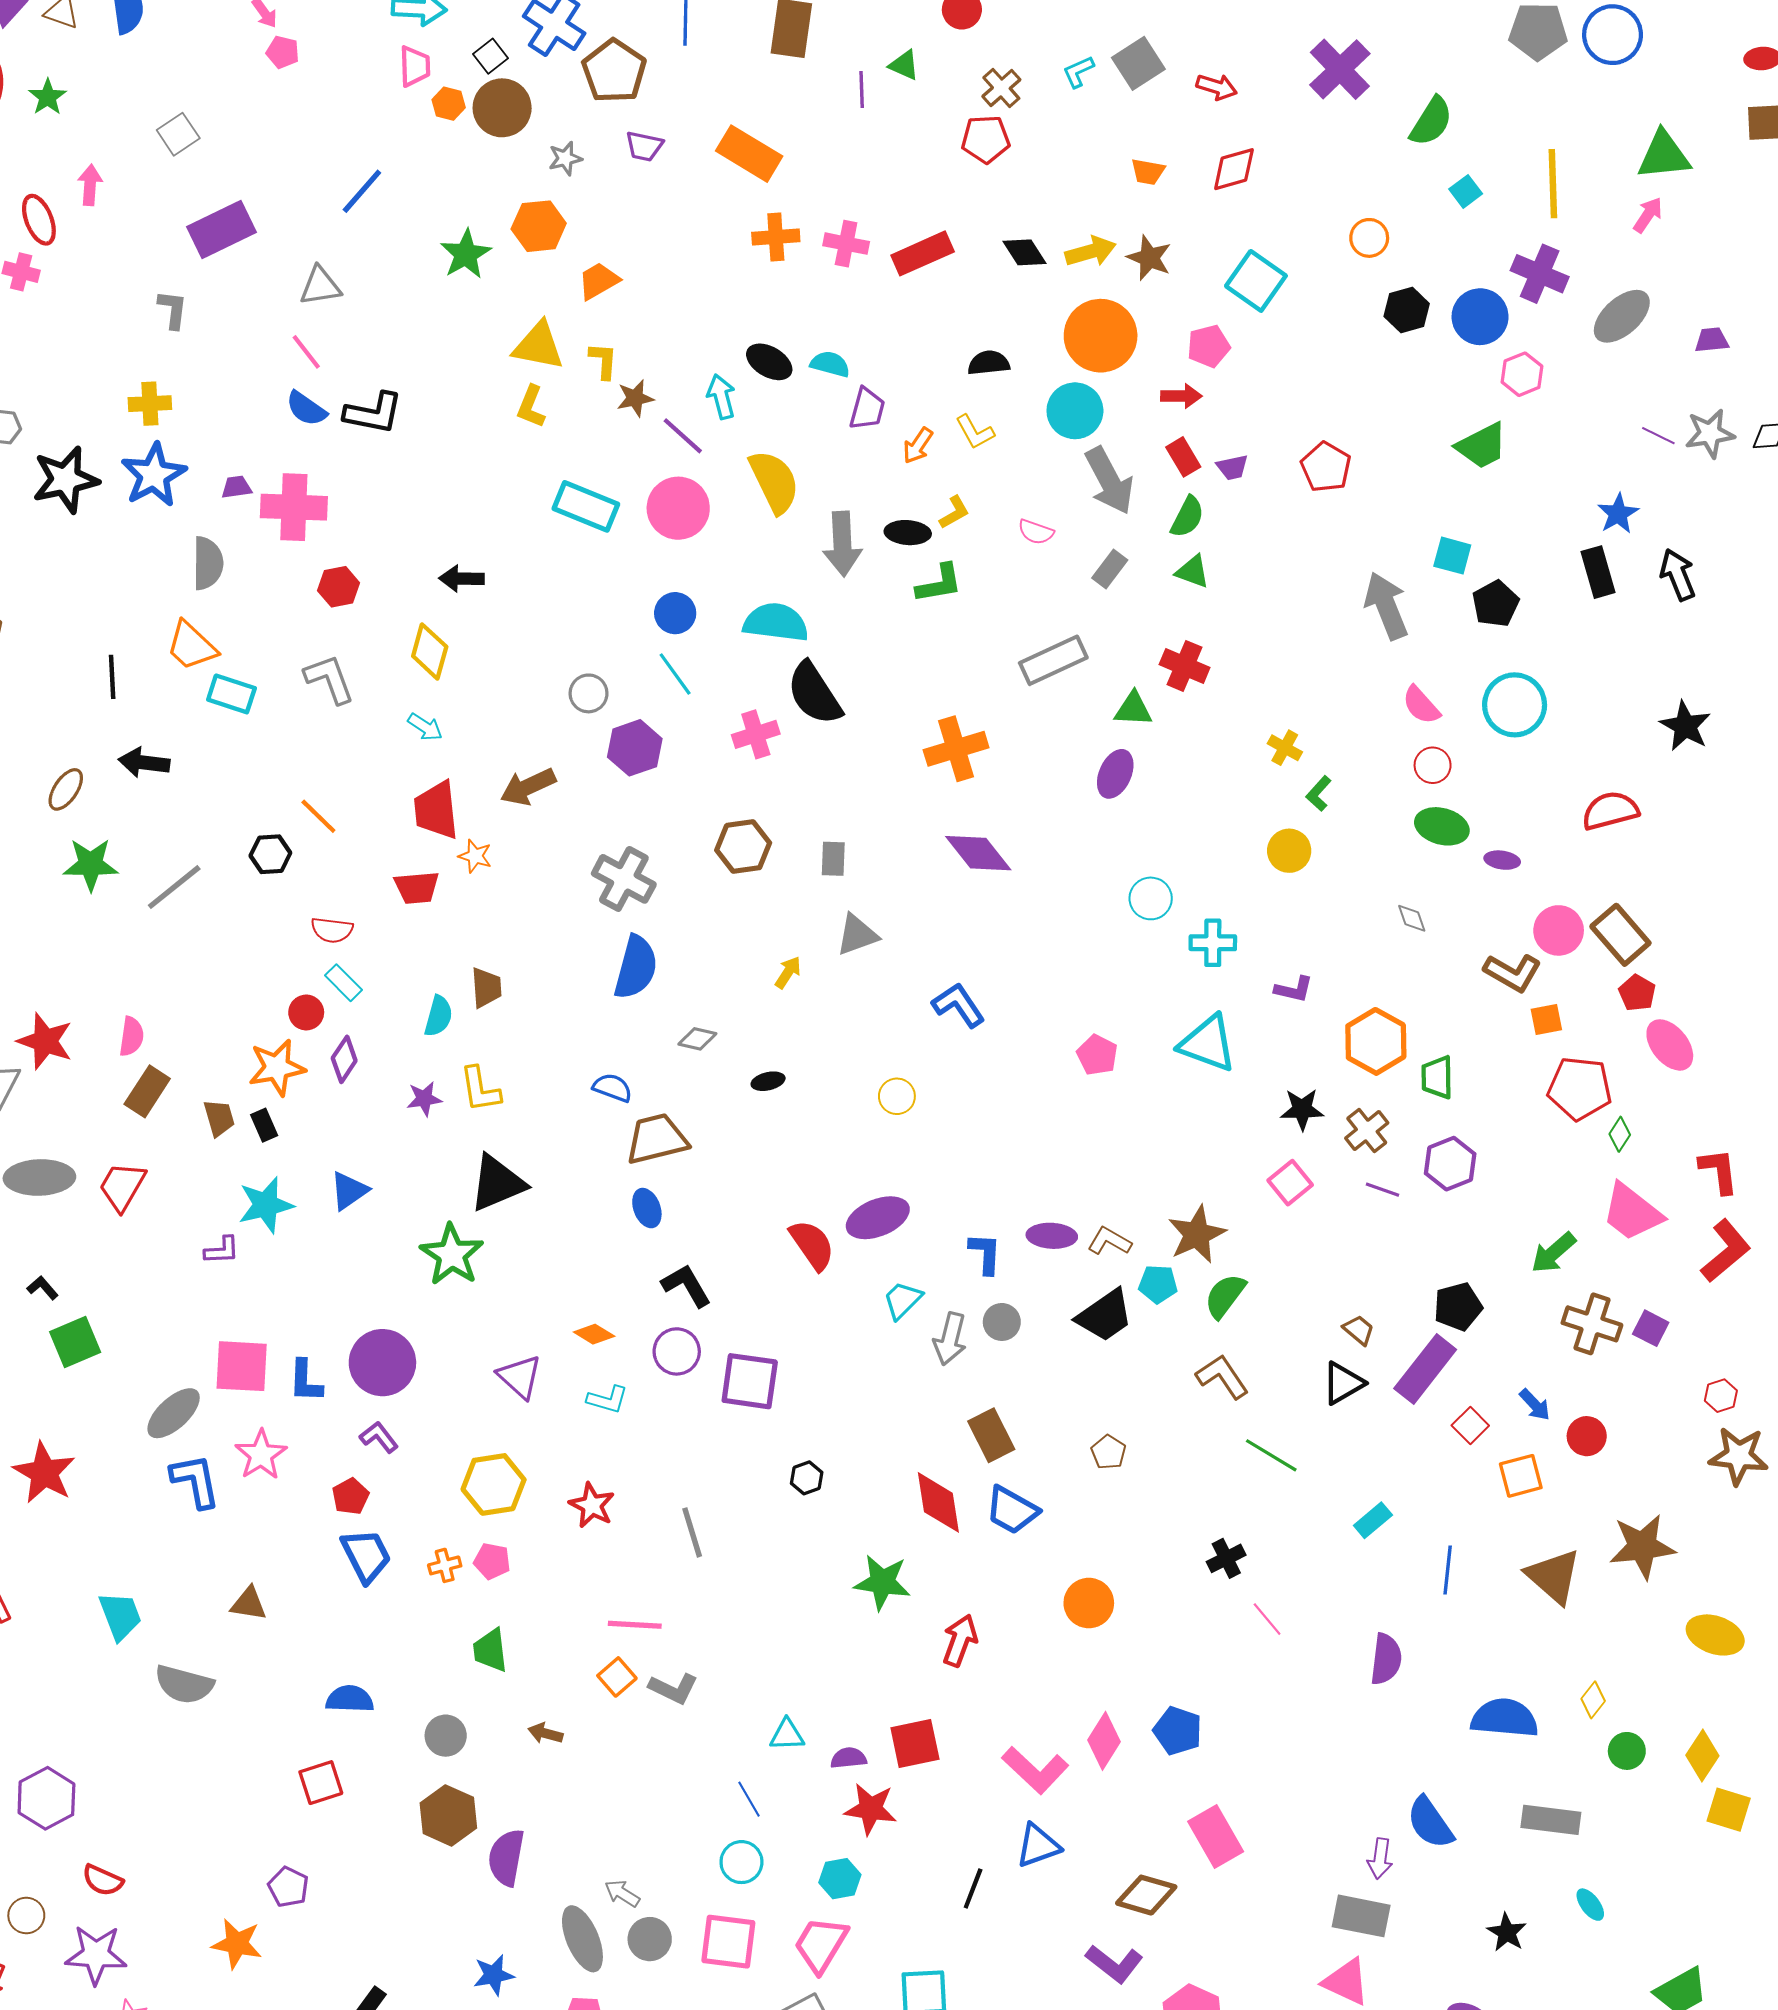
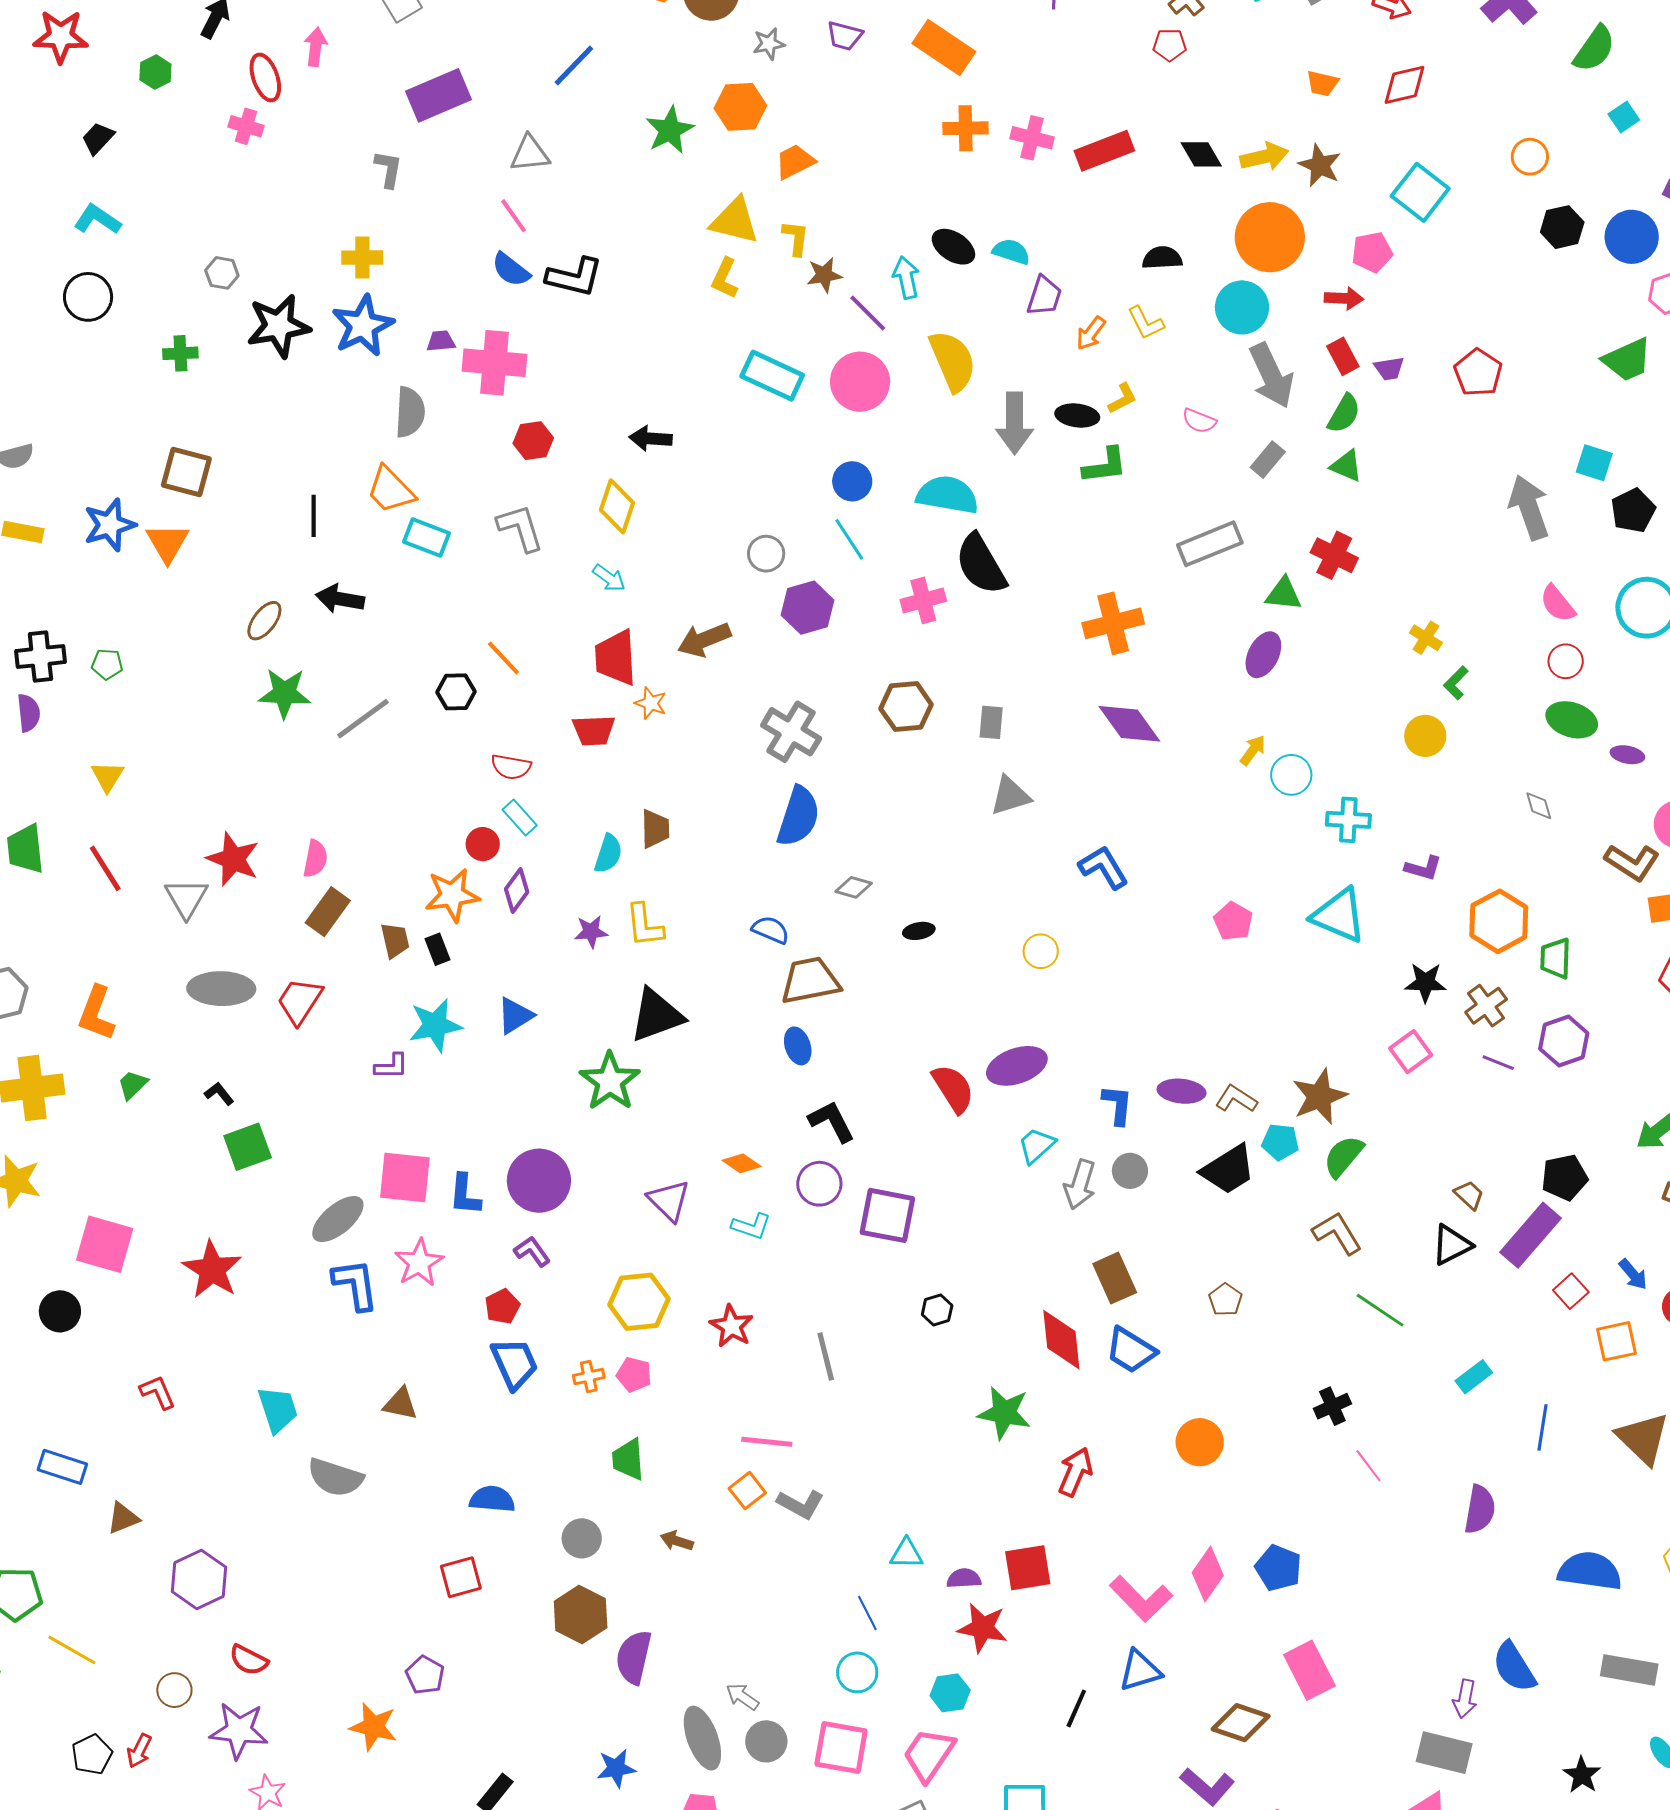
red pentagon: (986, 139) -> (1170, 45), size x0.7
yellow arrow: (788, 972) -> (1253, 750), moved

